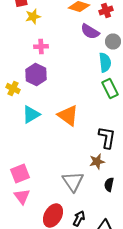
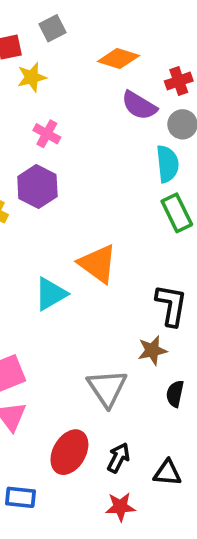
red cross: (106, 10) -> (179, 81), moved
pink cross: (41, 46) -> (47, 134), turned 32
cyan triangle: (31, 114) -> (51, 294), moved

